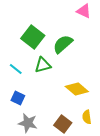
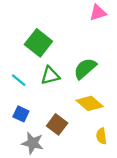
pink triangle: (84, 11) -> (98, 13), turned -42
green semicircle: (63, 44) -> (85, 69), moved
brown square: (63, 124) -> (57, 124), moved

